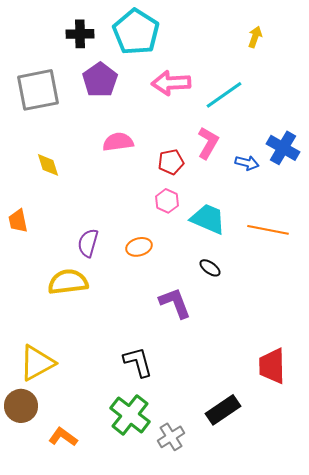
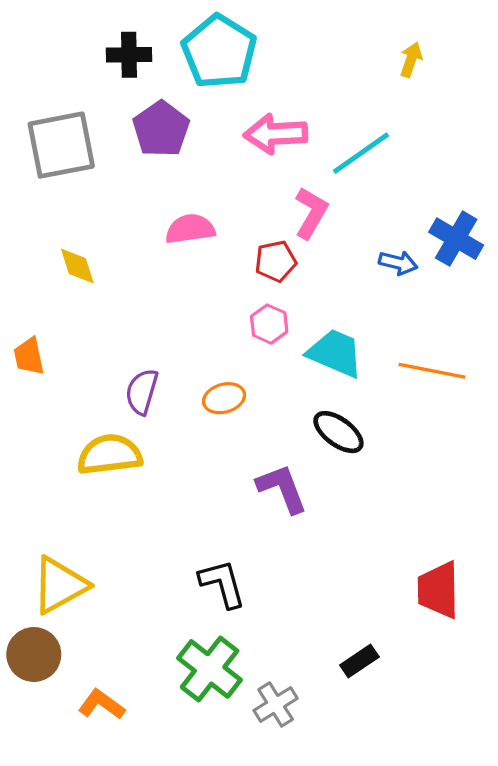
pink L-shape: (208, 143) -> (311, 213), moved
black ellipse: (210, 268) -> (338, 432), size x1.5
black rectangle: (223, 410) -> (359, 661), size x0.7

